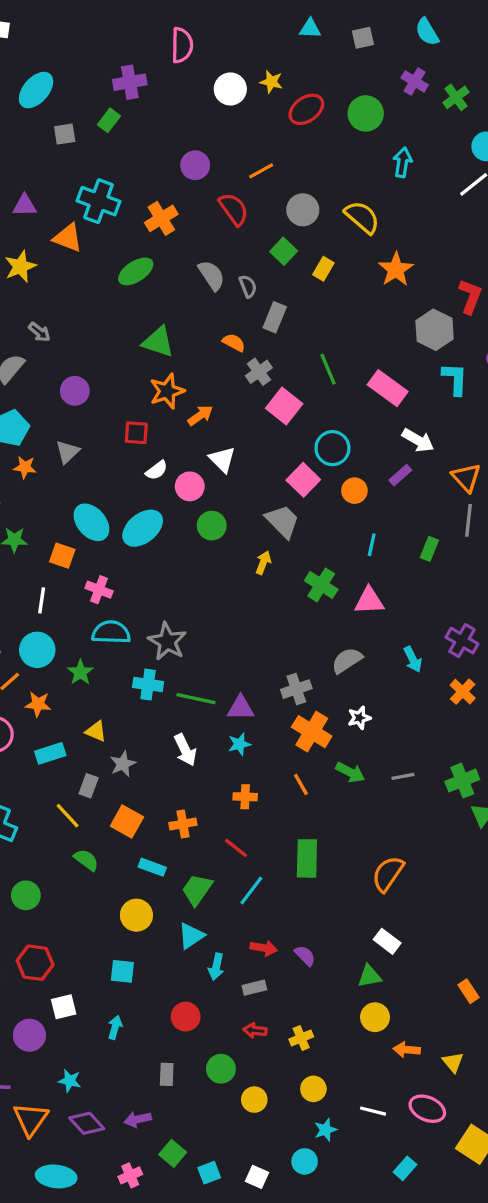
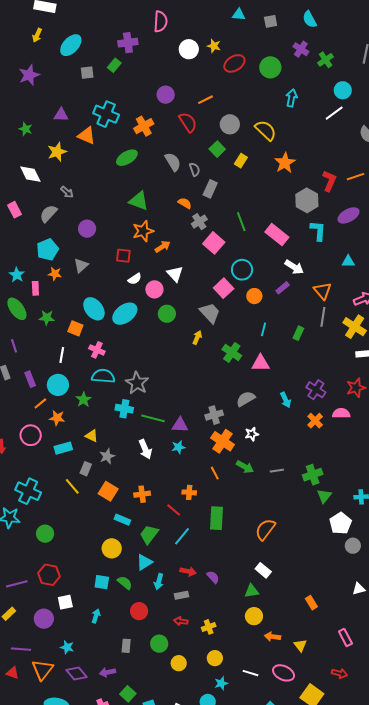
orange cross: (245, 797) -> (189, 492), moved
green semicircle: (86, 860) -> (125, 583), moved

